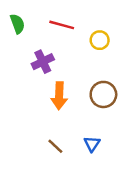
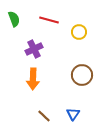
orange arrow: (59, 96) -> (33, 79), moved

